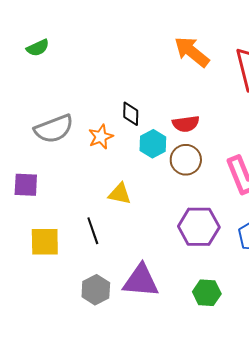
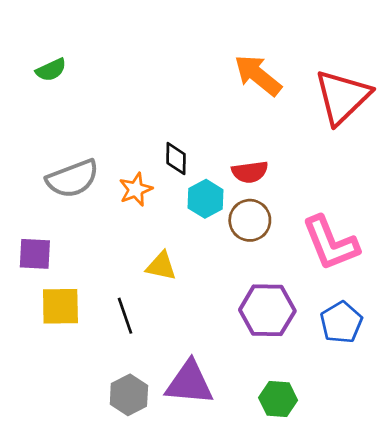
yellow square: (45, 242) -> (60, 306), moved

